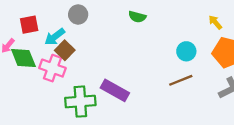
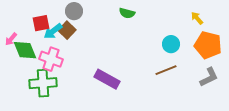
red square: (29, 25) -> (41, 23), moved
brown square: (65, 50) -> (67, 30), moved
green cross: (80, 102) -> (43, 83), moved

